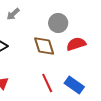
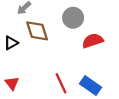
brown diamond: (44, 46) -> (37, 31), moved

